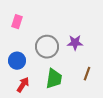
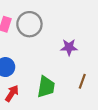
gray circle: (47, 47) -> (29, 24), moved

